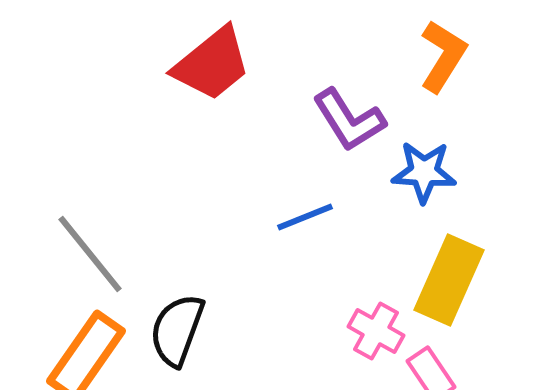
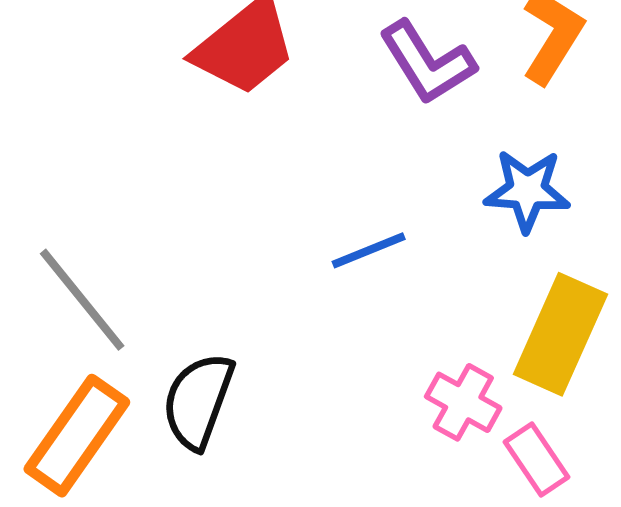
purple L-shape: (349, 120) -> (427, 63), moved

